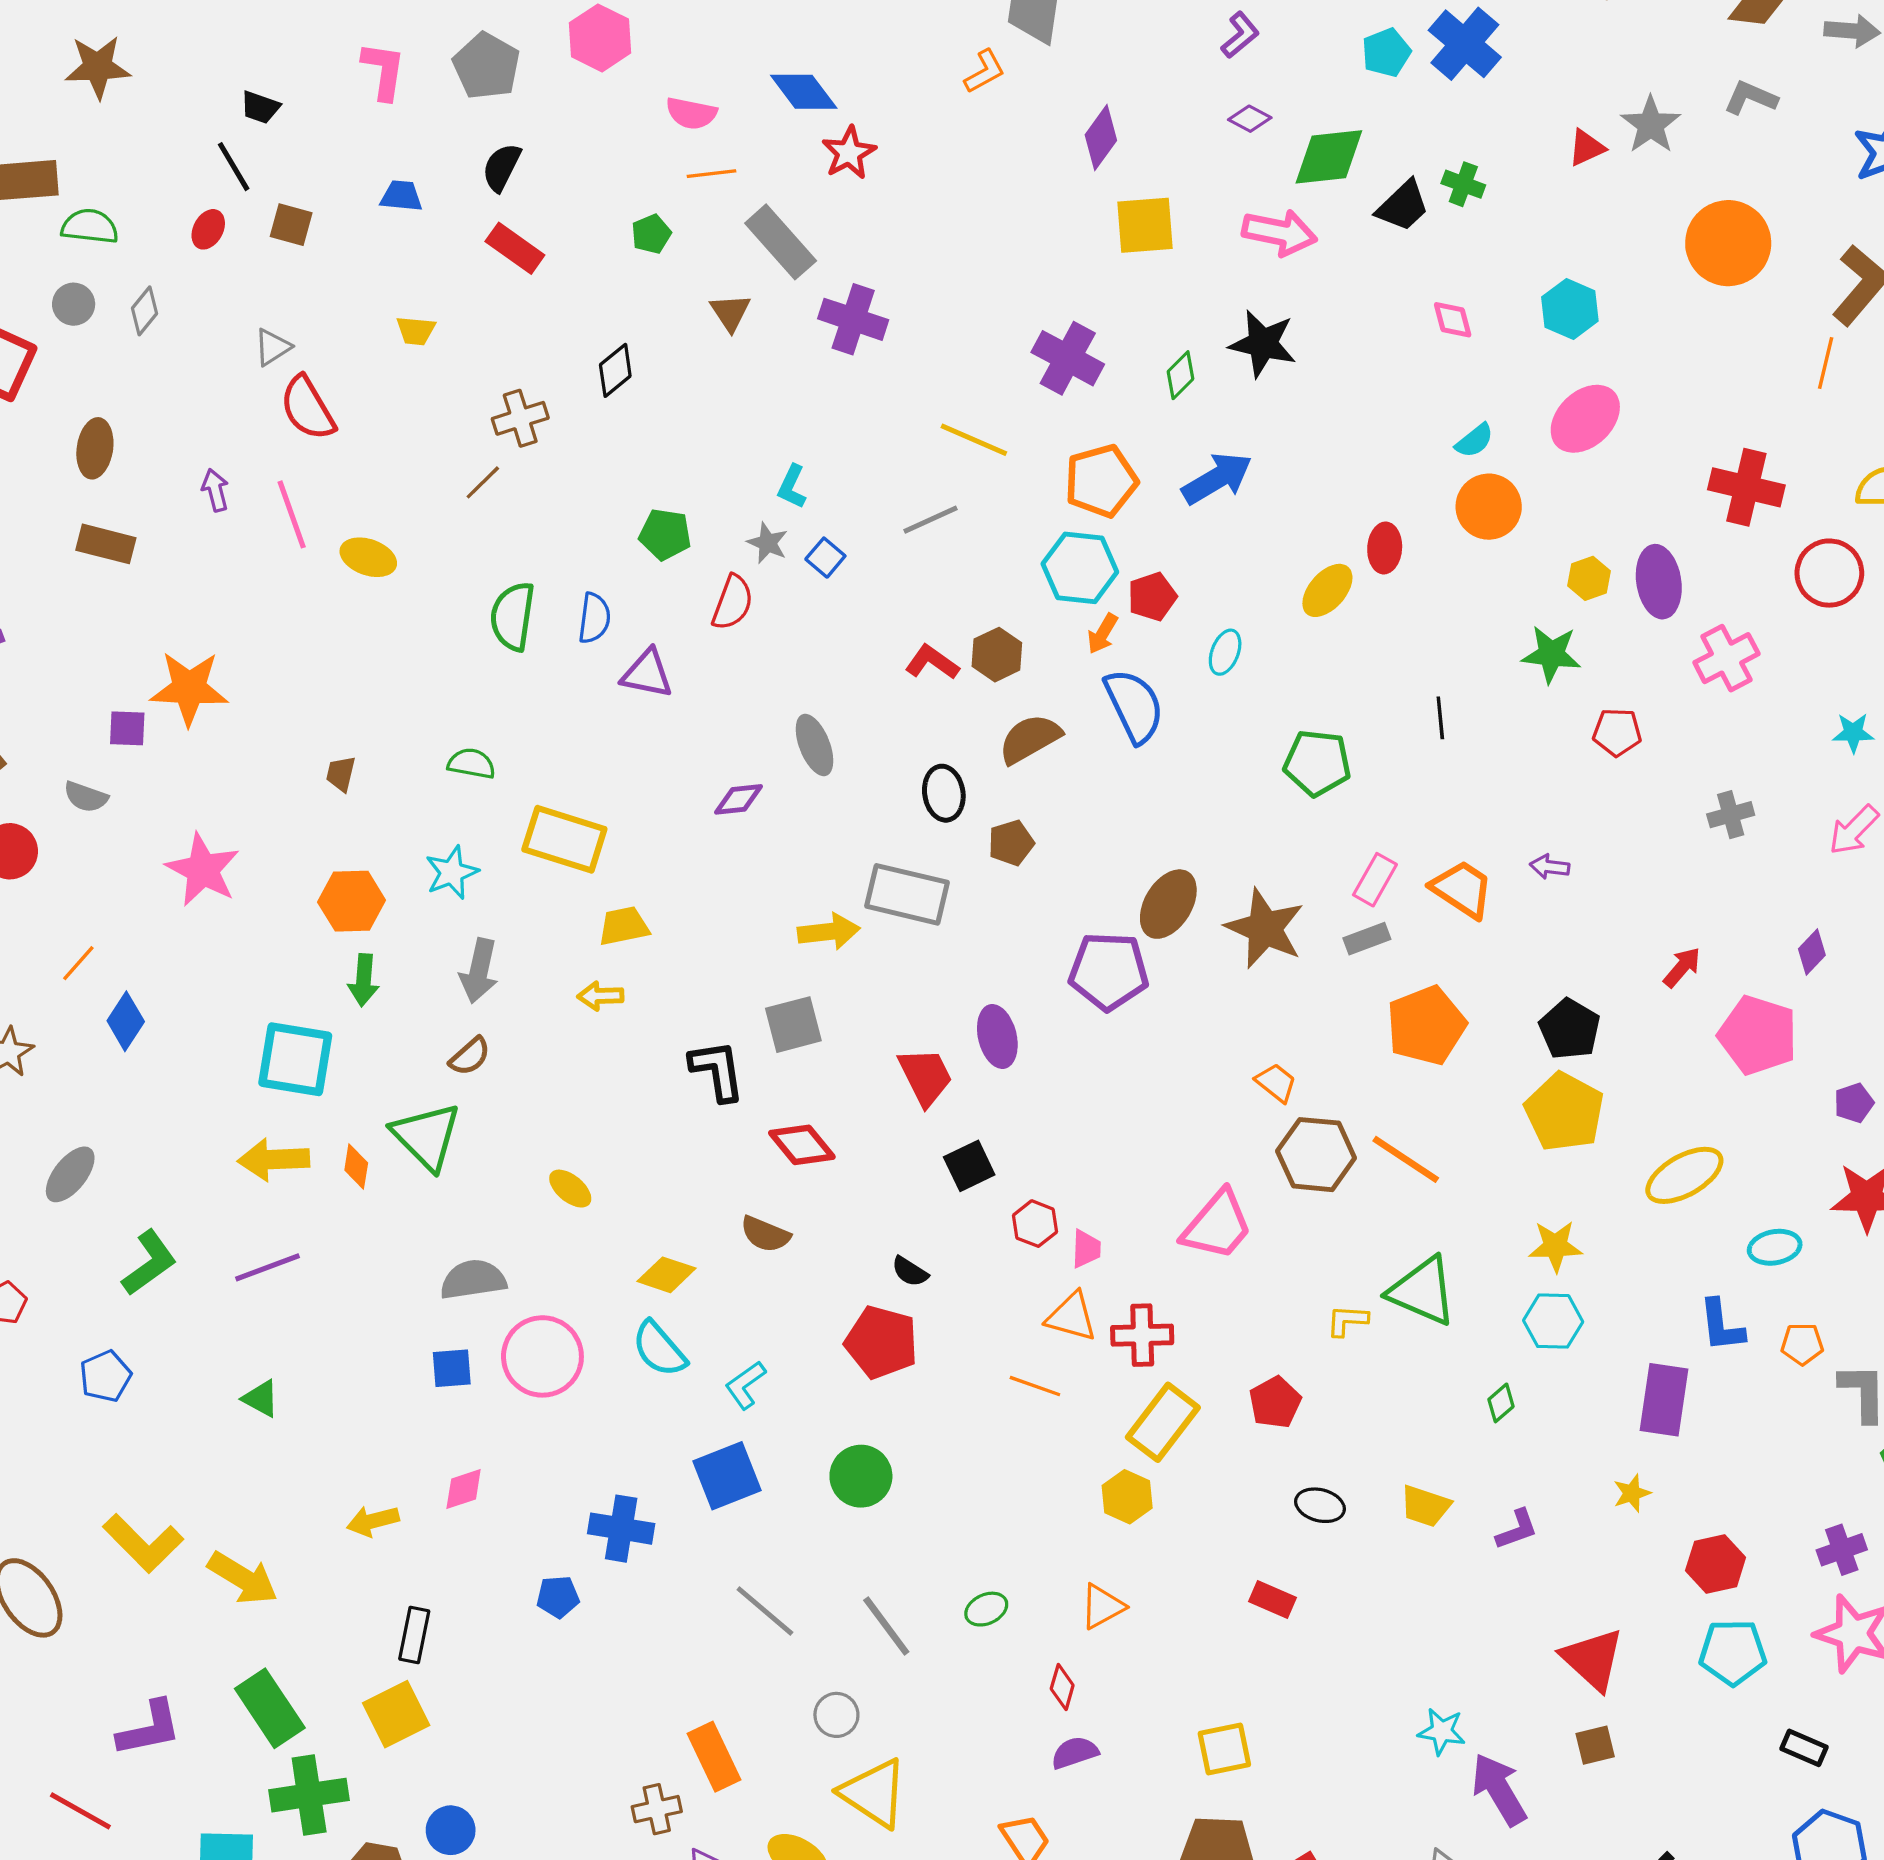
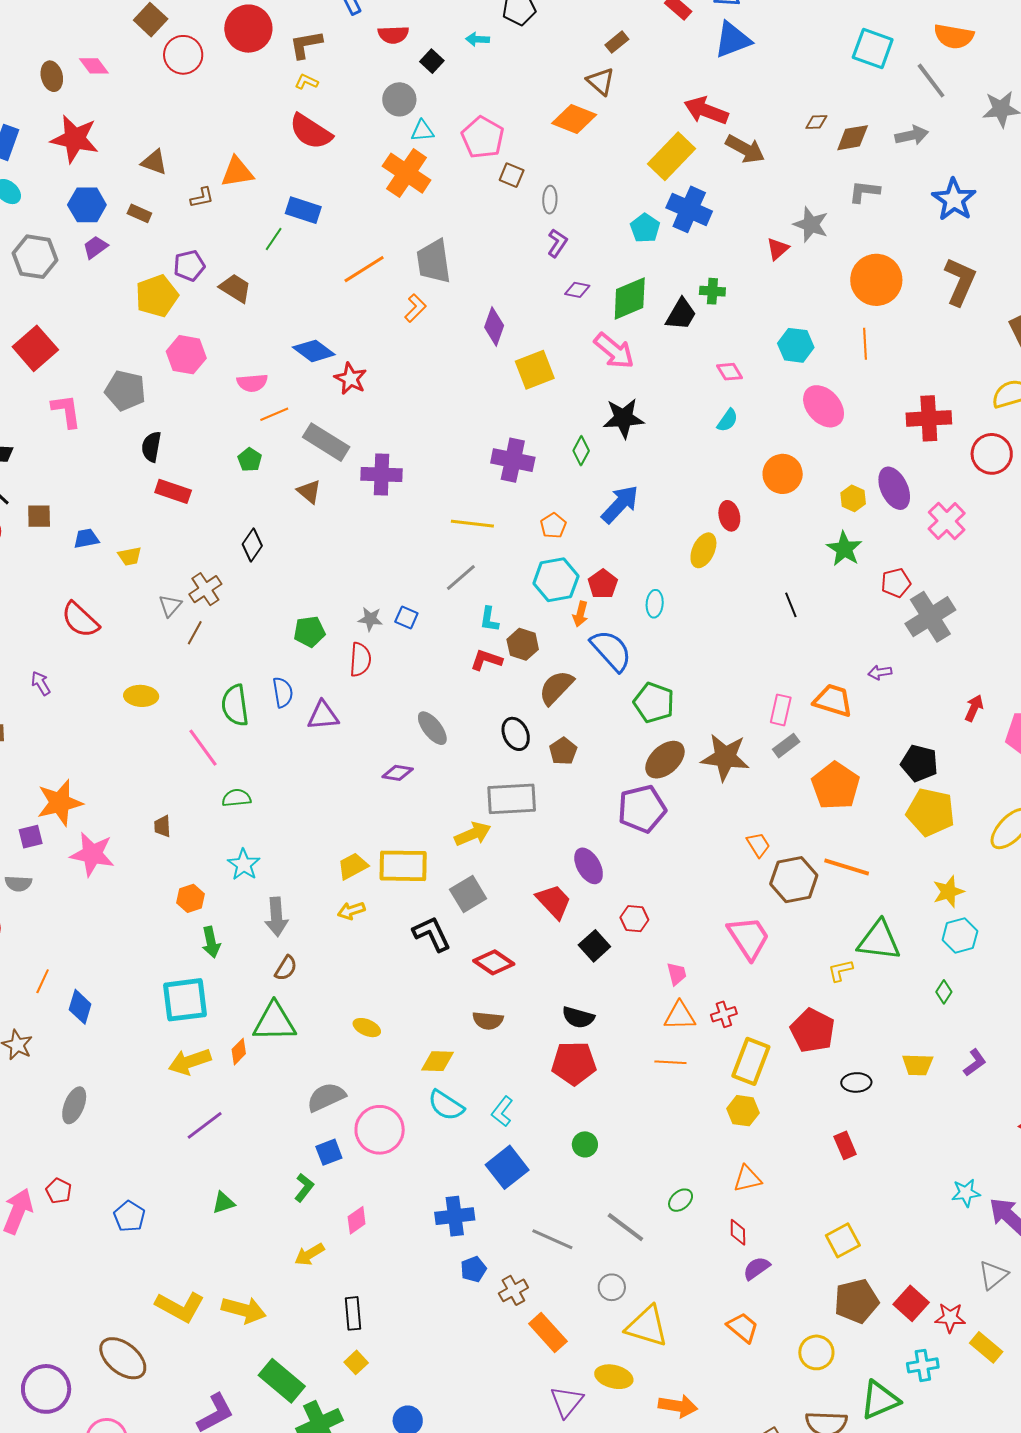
blue trapezoid: (401, 196) -> (86, 538), moved
pink arrow: (1279, 232) -> (614, 351), turned 45
gray triangle: (272, 347) -> (170, 606), moved
orange line: (1826, 363) -> (865, 344), moved
pink ellipse: (1585, 419) -> (824, 406), turned -72
cyan semicircle: (1474, 441) -> (728, 420), moved
orange pentagon: (1101, 481) -> (553, 526), size x0.6
cyan L-shape: (792, 487) -> (489, 619), moved
pink line: (292, 514) -> (203, 748), moved
green star: (1551, 654) -> (844, 549), turned -30
green pentagon: (1317, 763) -> (654, 703), moved, turned 30
purple diamond: (738, 799) -> (398, 773), turned 32
gray cross: (1731, 815) -> (930, 617), moved, size x1.8
yellow rectangle: (564, 839) -> (403, 866), moved
pink star: (203, 870) -> (92, 854), moved
orange hexagon: (352, 901) -> (190, 898), size x0.7
brown ellipse: (1168, 904) -> (665, 760), turned 33
orange trapezoid: (1276, 1083) -> (758, 845), turned 36
green triangle: (426, 1136) -> (274, 1022), turned -30
orange diamond: (356, 1166) -> (239, 1052), turned 52
red hexagon: (1035, 1224) -> (634, 919), moved
pink trapezoid: (1217, 1225) -> (749, 938), turned -57
green L-shape: (149, 1263) -> (304, 1188), moved, size x0.7
black semicircle: (910, 1272) -> (578, 1017), size x1.4
red cross: (1142, 1335) -> (724, 1014), size x0.7
green triangle: (261, 1399) -> (223, 1203), turned -30
red pentagon: (1275, 1402) -> (813, 1030), size x1.4
green circle: (861, 1476) -> (585, 1144), size x0.7
blue pentagon: (558, 1597) -> (474, 1269), moved
red rectangle: (1273, 1600) -> (845, 1145), turned 60
orange triangle: (1102, 1607) -> (747, 1179), turned 32
yellow square: (396, 1714) -> (356, 1362), size x0.6
brown cross: (657, 1809) -> (513, 1290), moved

